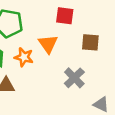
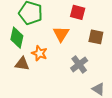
orange star: (24, 57) -> (39, 53), moved

